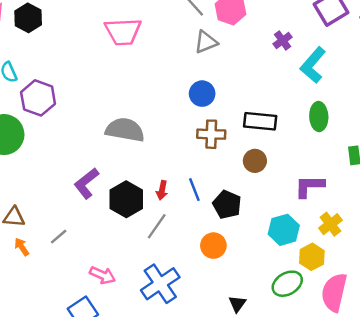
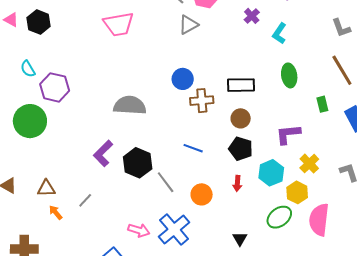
cyan L-shape: (313, 65) -> (279, 33), size x0.7
blue circle: (202, 94) -> (183, 79), moved
red arrow: (162, 190) -> (237, 183), moved
blue line: (194, 190) -> (193, 148), turned -42
black pentagon: (227, 205) -> (241, 149), moved
gray line: (157, 226) -> (166, 182), turned -65
orange circle: (213, 246) -> (202, 194), moved
pink arrow: (103, 275) -> (139, 230), moved

